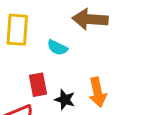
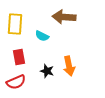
red rectangle: (38, 85) -> (19, 57), moved

